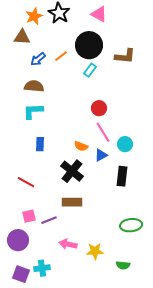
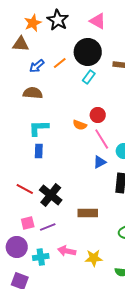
cyan L-shape: (33, 111) -> (39, 128), moved
orange semicircle: (81, 146) -> (80, 125), moved
black cross: (72, 171) -> (51, 195), moved
brown rectangle: (72, 202) -> (88, 213), moved
cyan cross: (42, 268) -> (41, 257), moved

